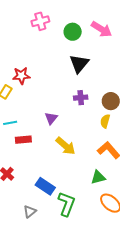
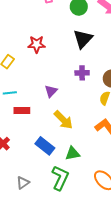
red star: (21, 76) -> (37, 44), moved
green triangle: (98, 177) -> (73, 153), moved
blue rectangle: (45, 186) -> (45, 146), moved

